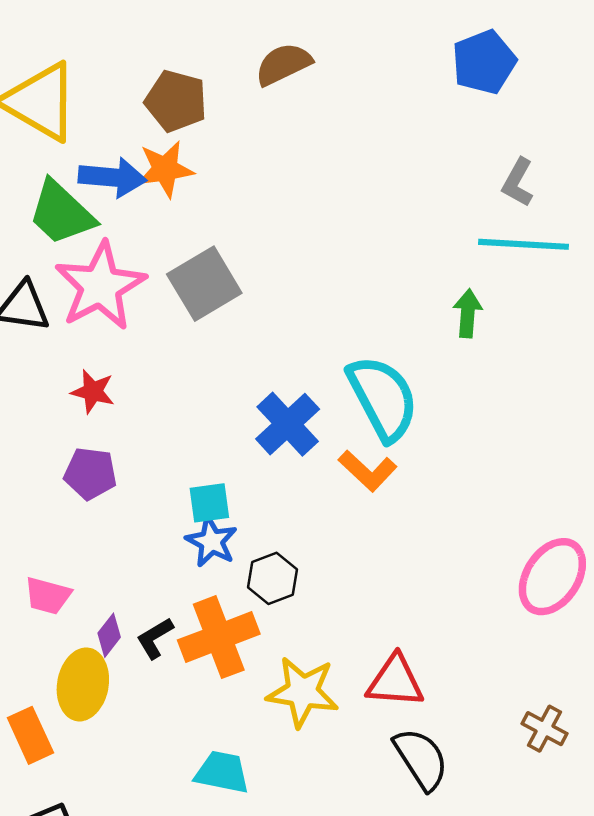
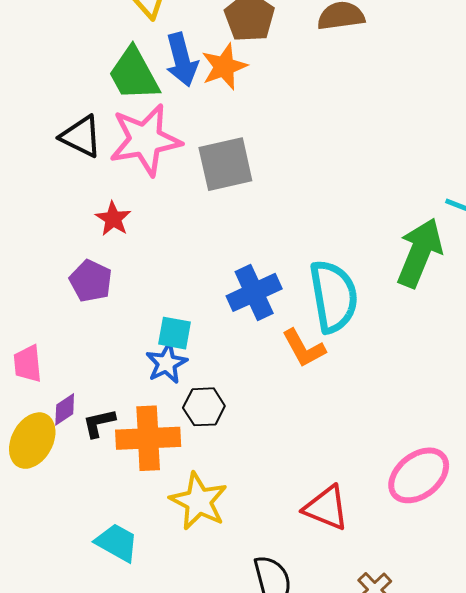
orange star: (165, 169) -> (224, 67), turned -30
blue arrow: (112, 177) -> (182, 60), turned 52
green arrow: (468, 313) -> (420, 253), size x1.8
pink trapezoid: (48, 596) -> (28, 364), turned 51
red triangle: (395, 681) -> (326, 508), moved

